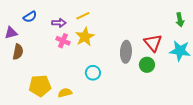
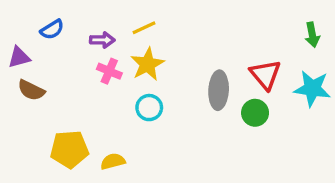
brown semicircle: (18, 52) -> (31, 90), turned 105
cyan circle: (93, 73) -> (149, 108), moved

